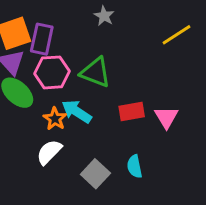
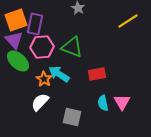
pink triangle: (166, 117) -> (122, 102), moved
cyan semicircle: (135, 166) -> (103, 103), moved
gray square: (95, 174) -> (72, 117), turned -30

